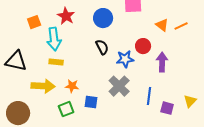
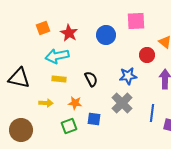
orange square: (34, 22) -> (43, 28), moved
cyan arrow: (54, 39) -> (57, 56), turned 85
red circle: (143, 46) -> (147, 55), moved
black semicircle: (102, 47) -> (91, 79), moved
yellow arrow: (43, 86) -> (46, 103), size x0.6

